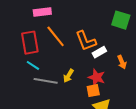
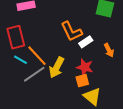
orange line: (56, 36) -> (37, 56), moved
yellow arrow: (68, 76) -> (57, 67), size x1.5
gray line: (46, 81) -> (34, 74), turned -40

